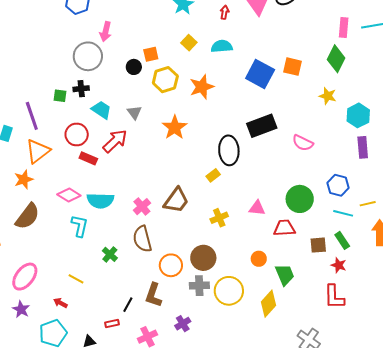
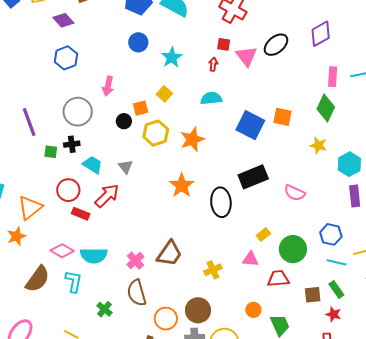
pink arrow: (106, 32) -> (108, 86), moved
yellow square: (189, 43) -> (164, 94), moved
purple line: (32, 116) -> (29, 122), moved
orange star: (175, 127) -> (182, 185), moved
yellow rectangle: (213, 175) -> (263, 235), moved
brown semicircle: (27, 216) -> (38, 279), moved

